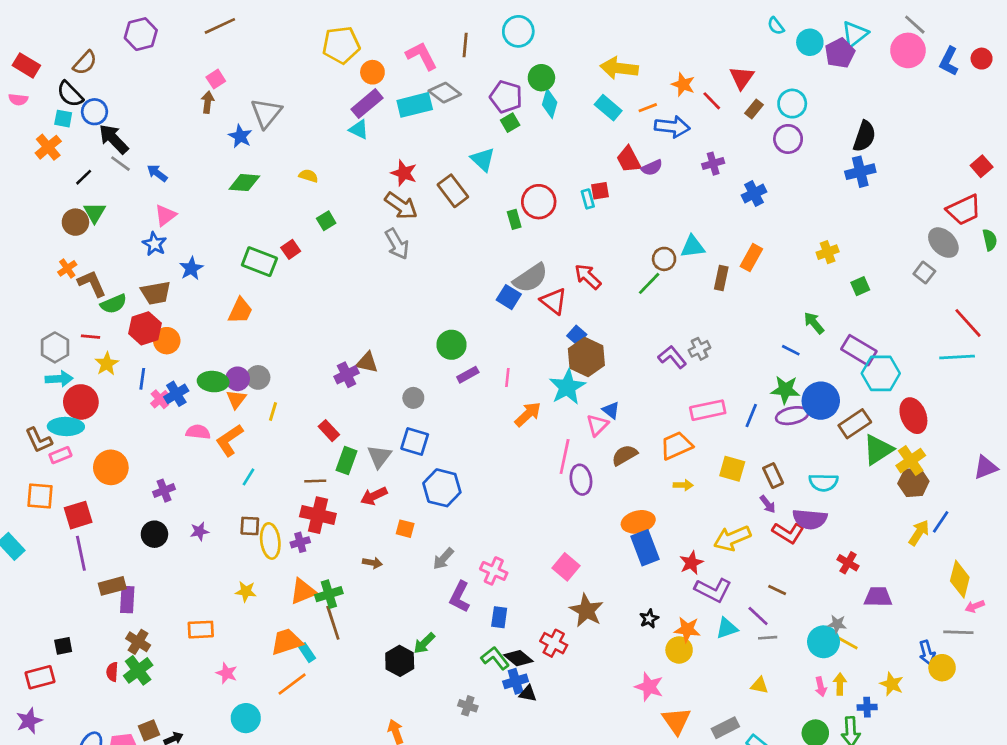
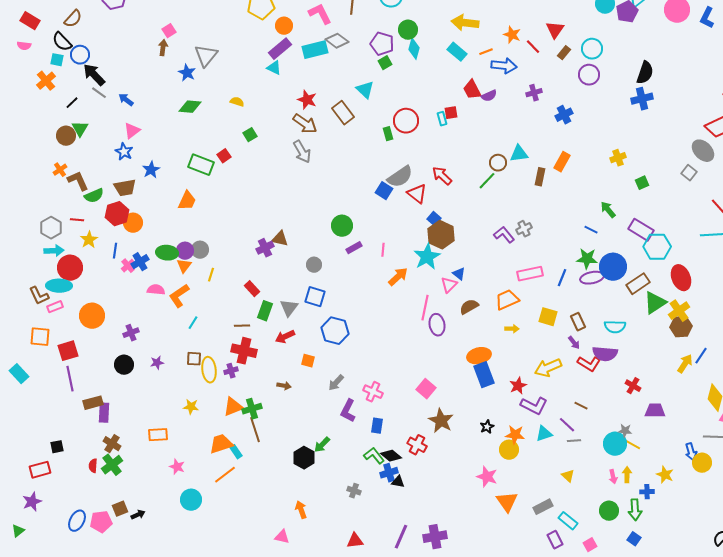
yellow triangle: (759, 685) -> (568, 476), turned 32

